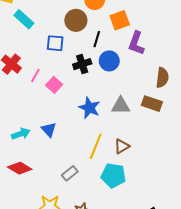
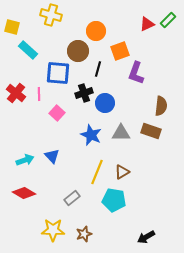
blue square: (55, 43) -> (58, 73), size x1.4
blue circle: (109, 61) -> (105, 103), moved
pink line: (35, 75) -> (39, 94), moved, turned -32

